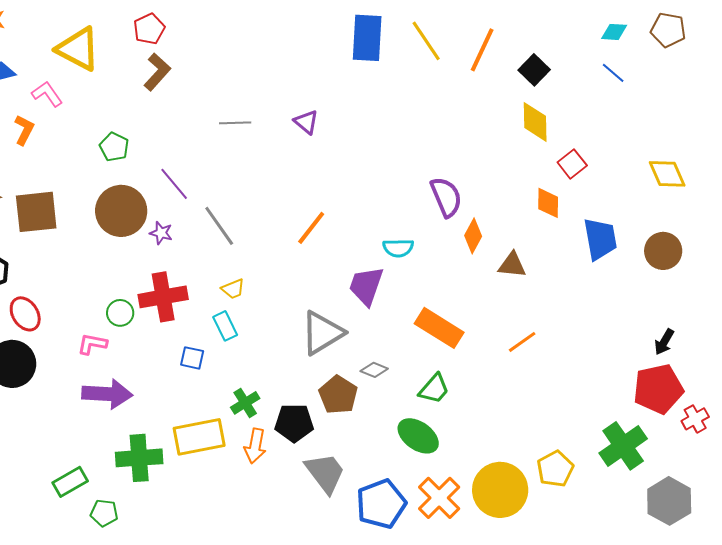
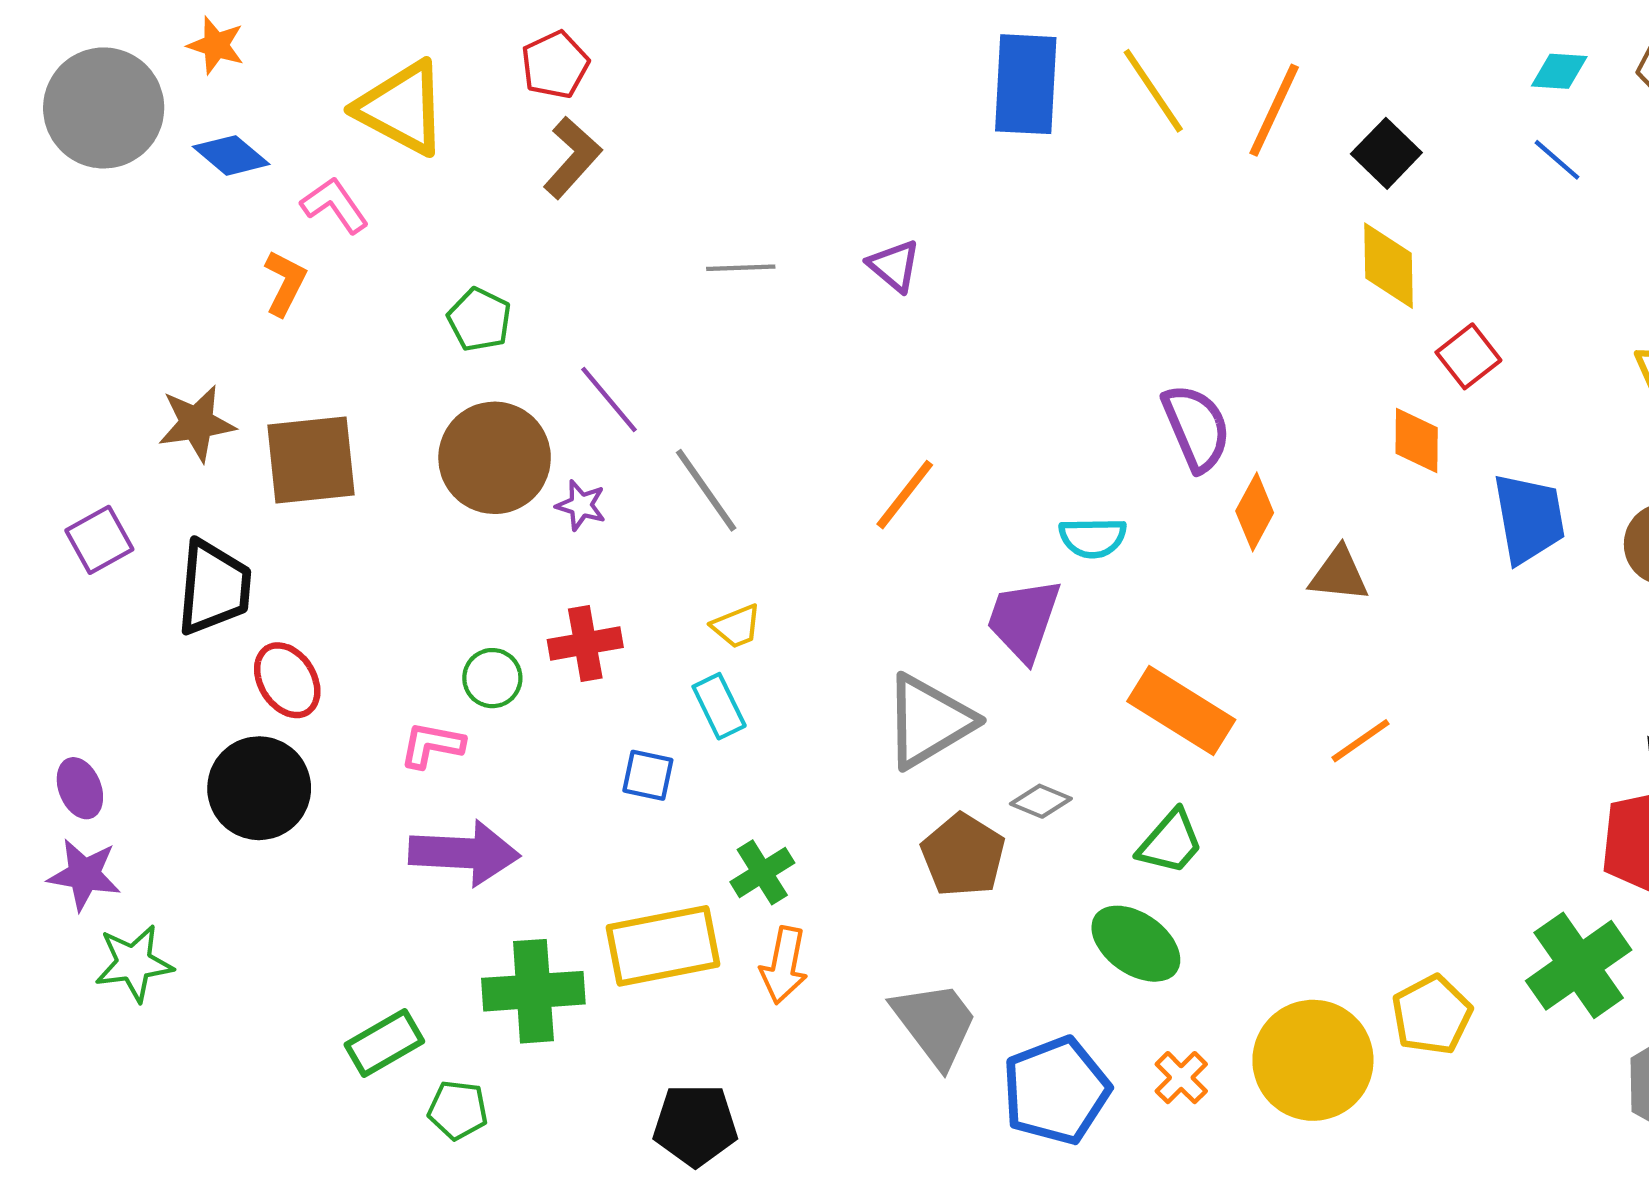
red cross: (163, 297) -> (585, 644), size x0.7
black pentagon: (294, 423) -> (695, 1125), moved
orange cross: (439, 498) -> (1181, 1078), size x0.6

